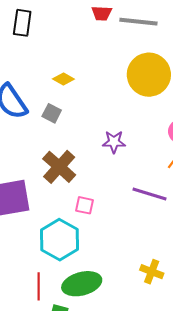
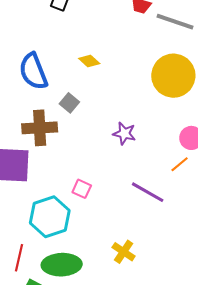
gray square: (52, 113) -> (69, 103), moved
brown cross: (59, 167) -> (40, 128), moved, turned 32
yellow cross: (152, 272) -> (124, 252), moved

